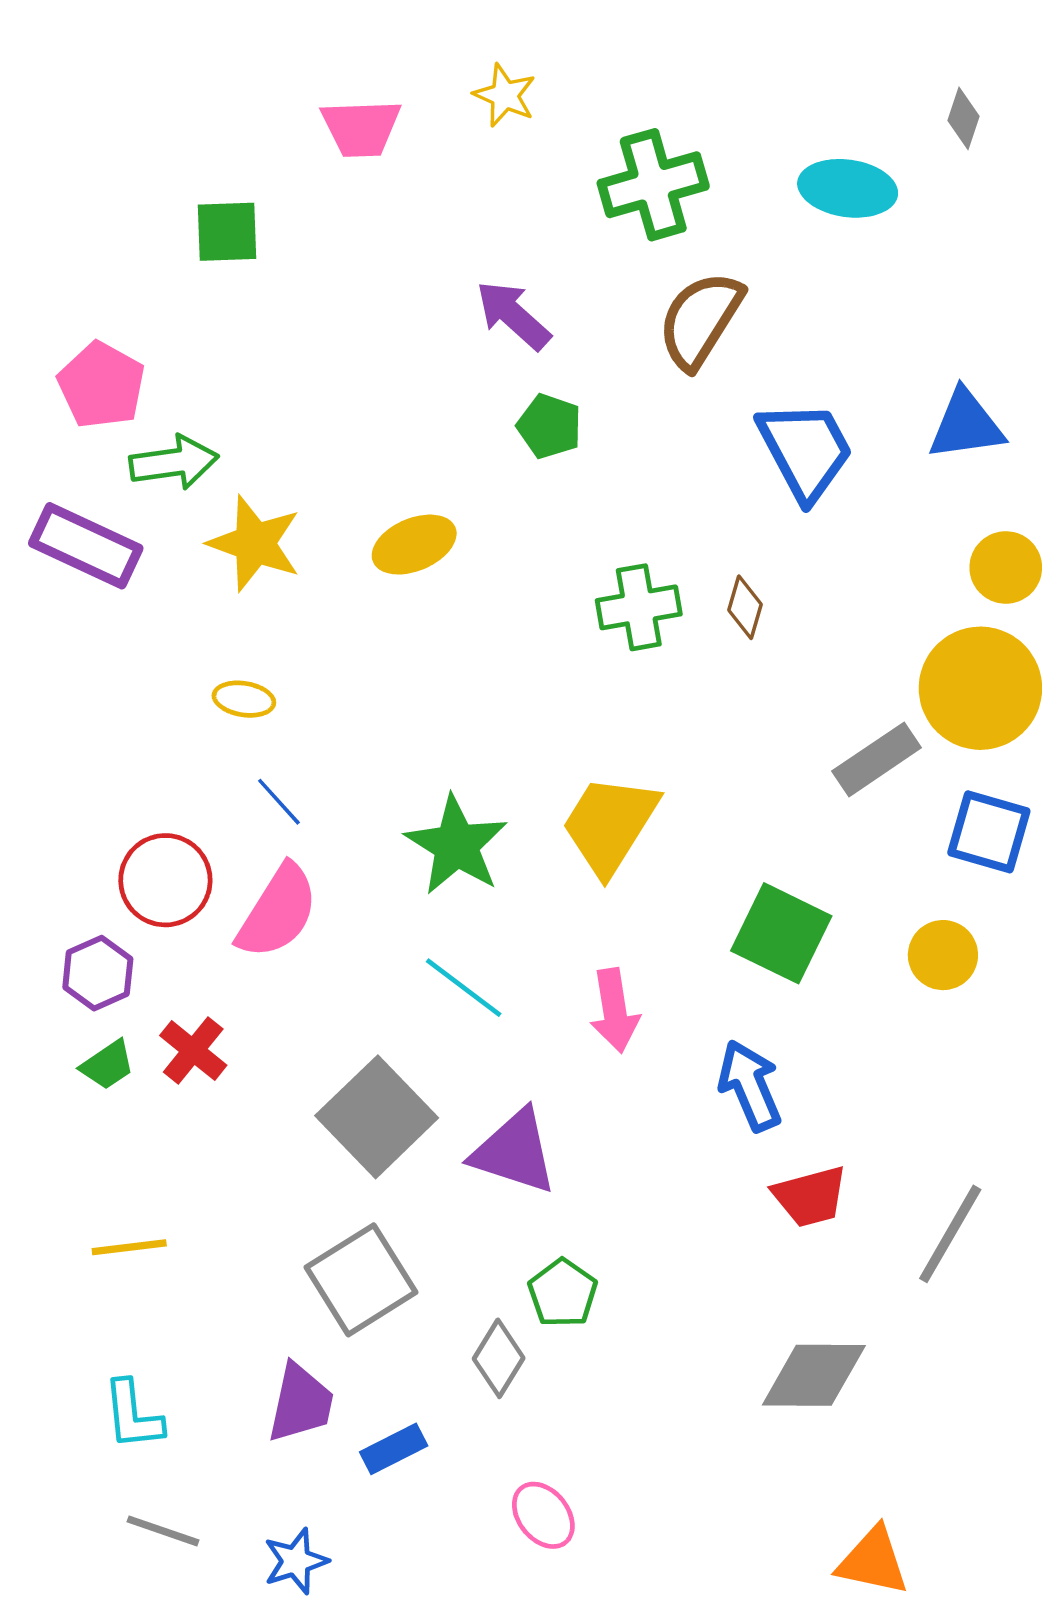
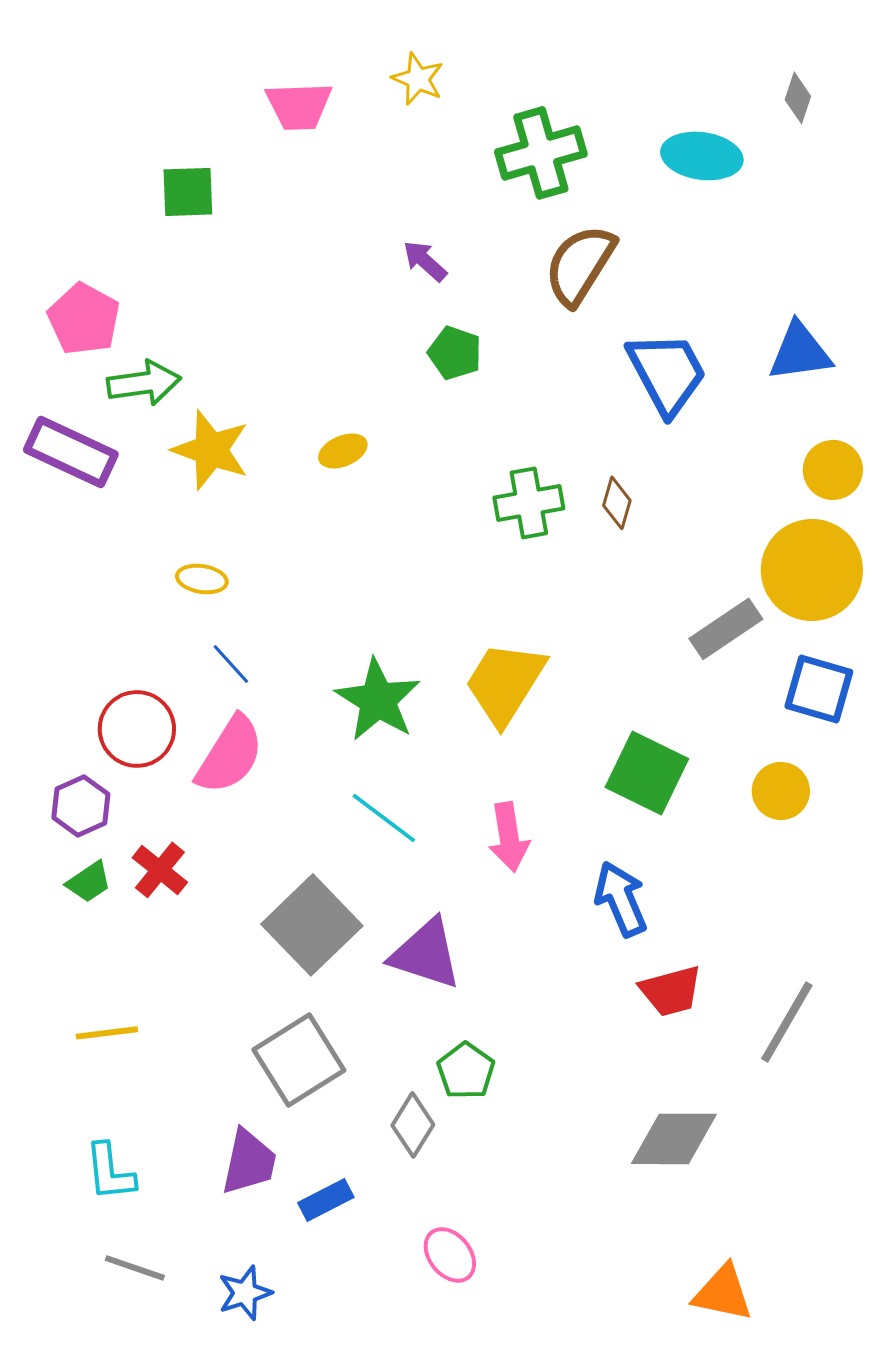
purple arrow: (513, 315) -> (425, 261), size x0.7
yellow ellipse: (414, 545) -> (343, 451), size x0.7

